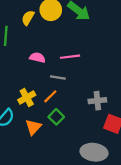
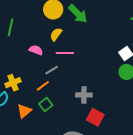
yellow semicircle: (28, 18) -> (56, 34), moved
gray line: (58, 78) -> (52, 70), turned -48
yellow cross: (27, 98) -> (13, 83), moved

